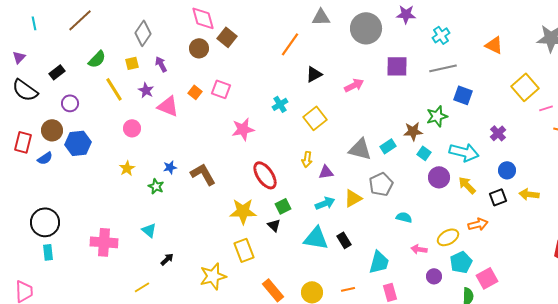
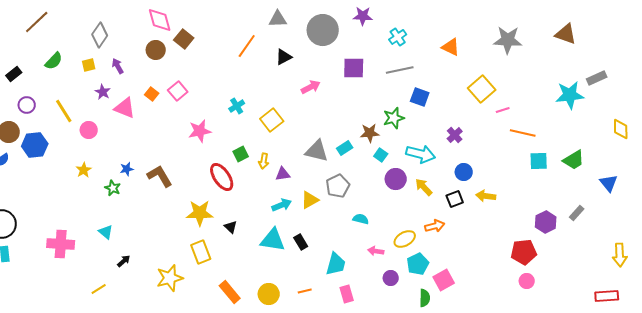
black triangle: (314, 74) -> (284, 57), moved
yellow line: (114, 89) -> (64, 111), moved
pink square: (221, 89) -> (178, 91), turned 30
green square: (283, 206) -> (241, 154), moved

